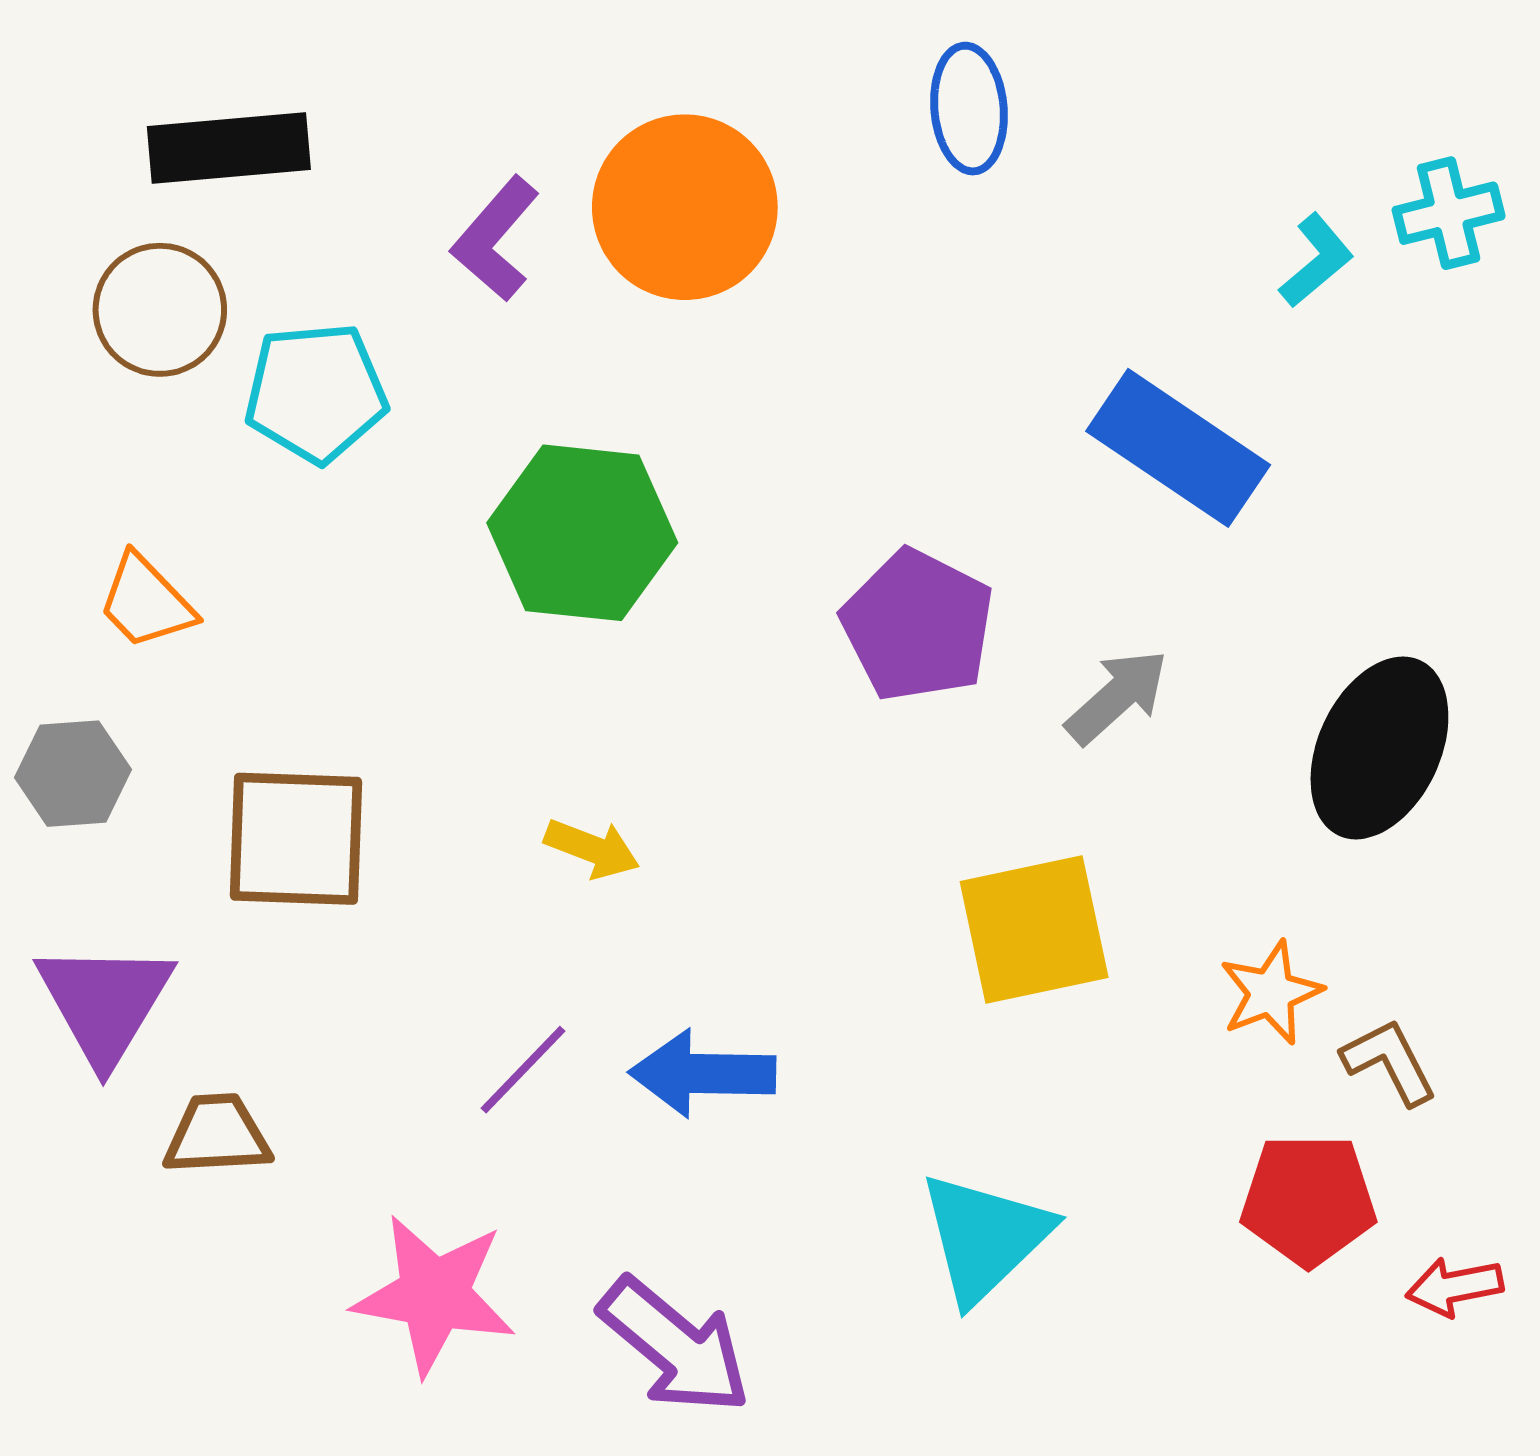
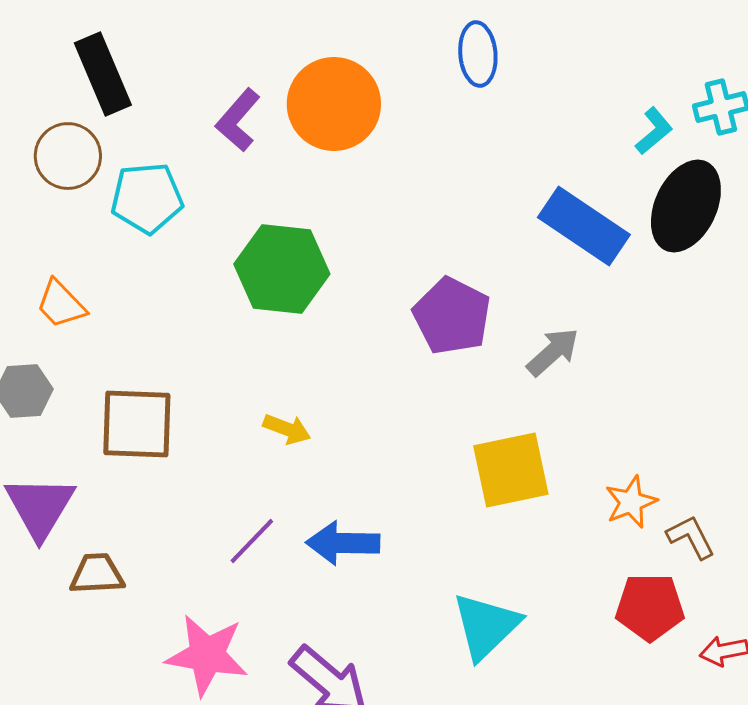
black rectangle: (229, 148) -> (103, 74), turned 72
black ellipse: (1379, 748) -> (686, 206), moved

